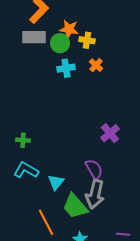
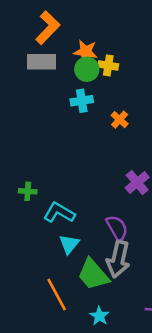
green circle: (60, 43) -> (87, 69), moved
orange cross: (96, 65) -> (120, 120), moved
cyan L-shape: (26, 170) -> (59, 213), moved

